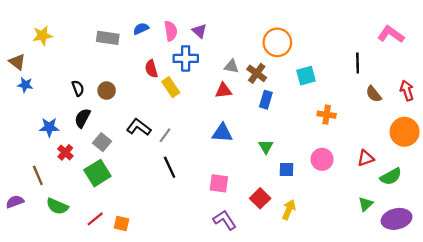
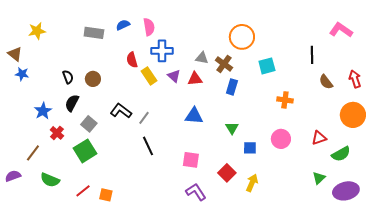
purple triangle: (199, 31) -> (174, 76), moved
blue star: (49, 127) -> (43, 111), turned -30
brown line: (38, 175) -> (33, 153), turned 60

